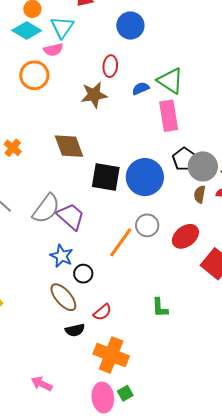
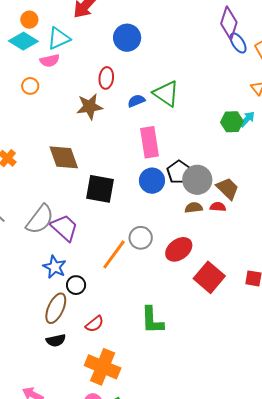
cyan triangle: (62, 27) -> (59, 38), turned 30
orange circle: (34, 75) -> (30, 86), size x0.6
pink rectangle: (169, 116) -> (150, 142), moved
blue circle: (145, 177) -> (152, 181), moved, size x0.7
brown semicircle: (200, 194) -> (194, 208), turned 72
brown ellipse: (63, 297) -> (56, 308), turned 64
green L-shape: (160, 308) -> (152, 320), size x1.4
black semicircle: (75, 330) -> (56, 340), moved

